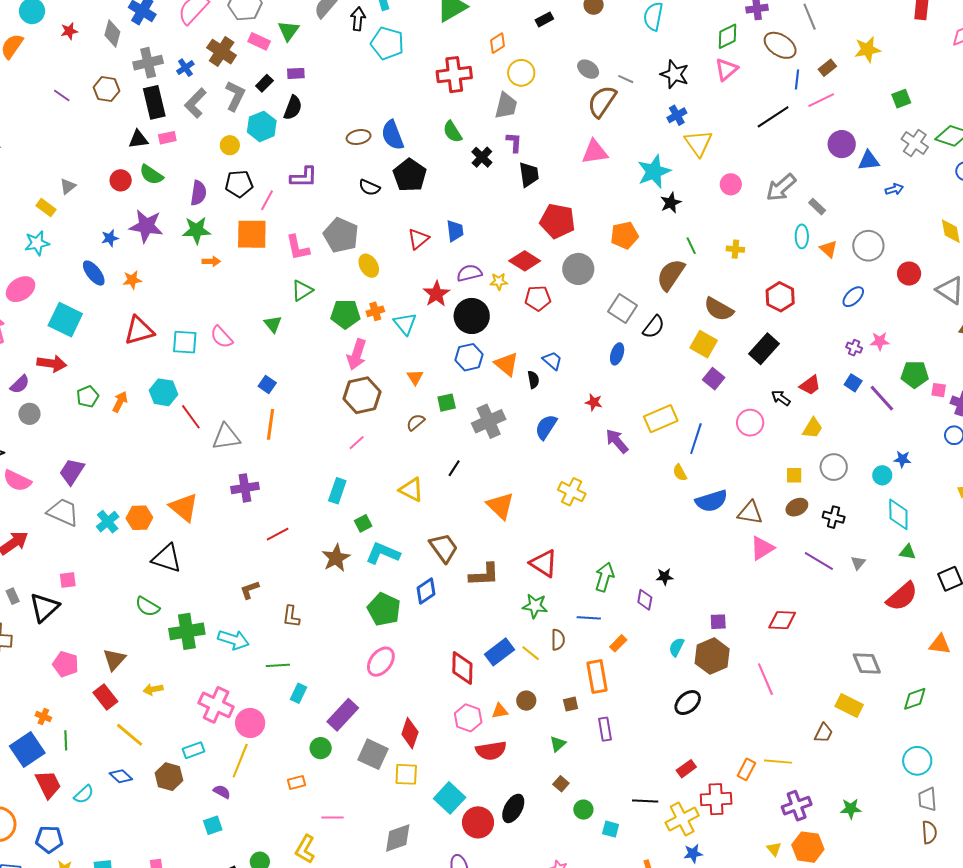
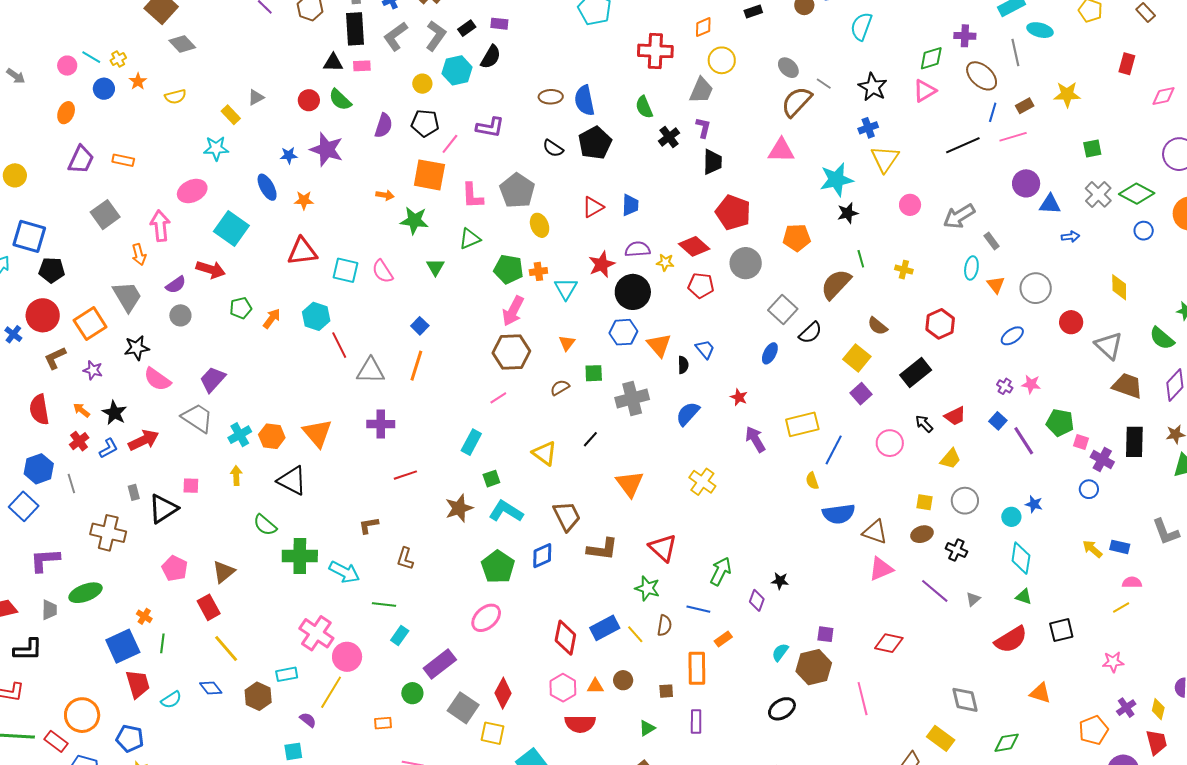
green star: (196, 230) -> (414, 221), moved
brown semicircle: (719, 309) -> (878, 326), size x0.7
yellow arrow: (153, 689) -> (236, 476), moved, turned 90

